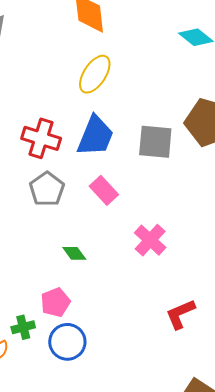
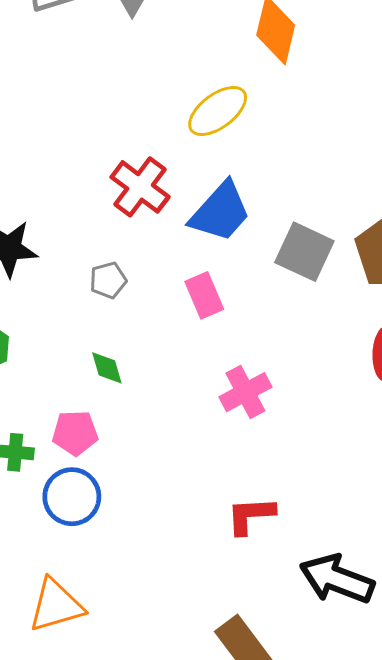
yellow ellipse: (95, 74) -> (218, 111), moved
gray pentagon: (47, 189) -> (108, 280), moved, size x0.7
green diamond: (74, 253) -> (107, 368), moved

